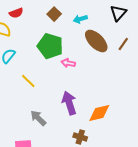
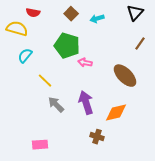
red semicircle: (16, 13) -> (33, 13), turned 32
brown ellipse: (96, 41) -> (125, 76), moved
gray arrow: (38, 118) -> (56, 105), moved

